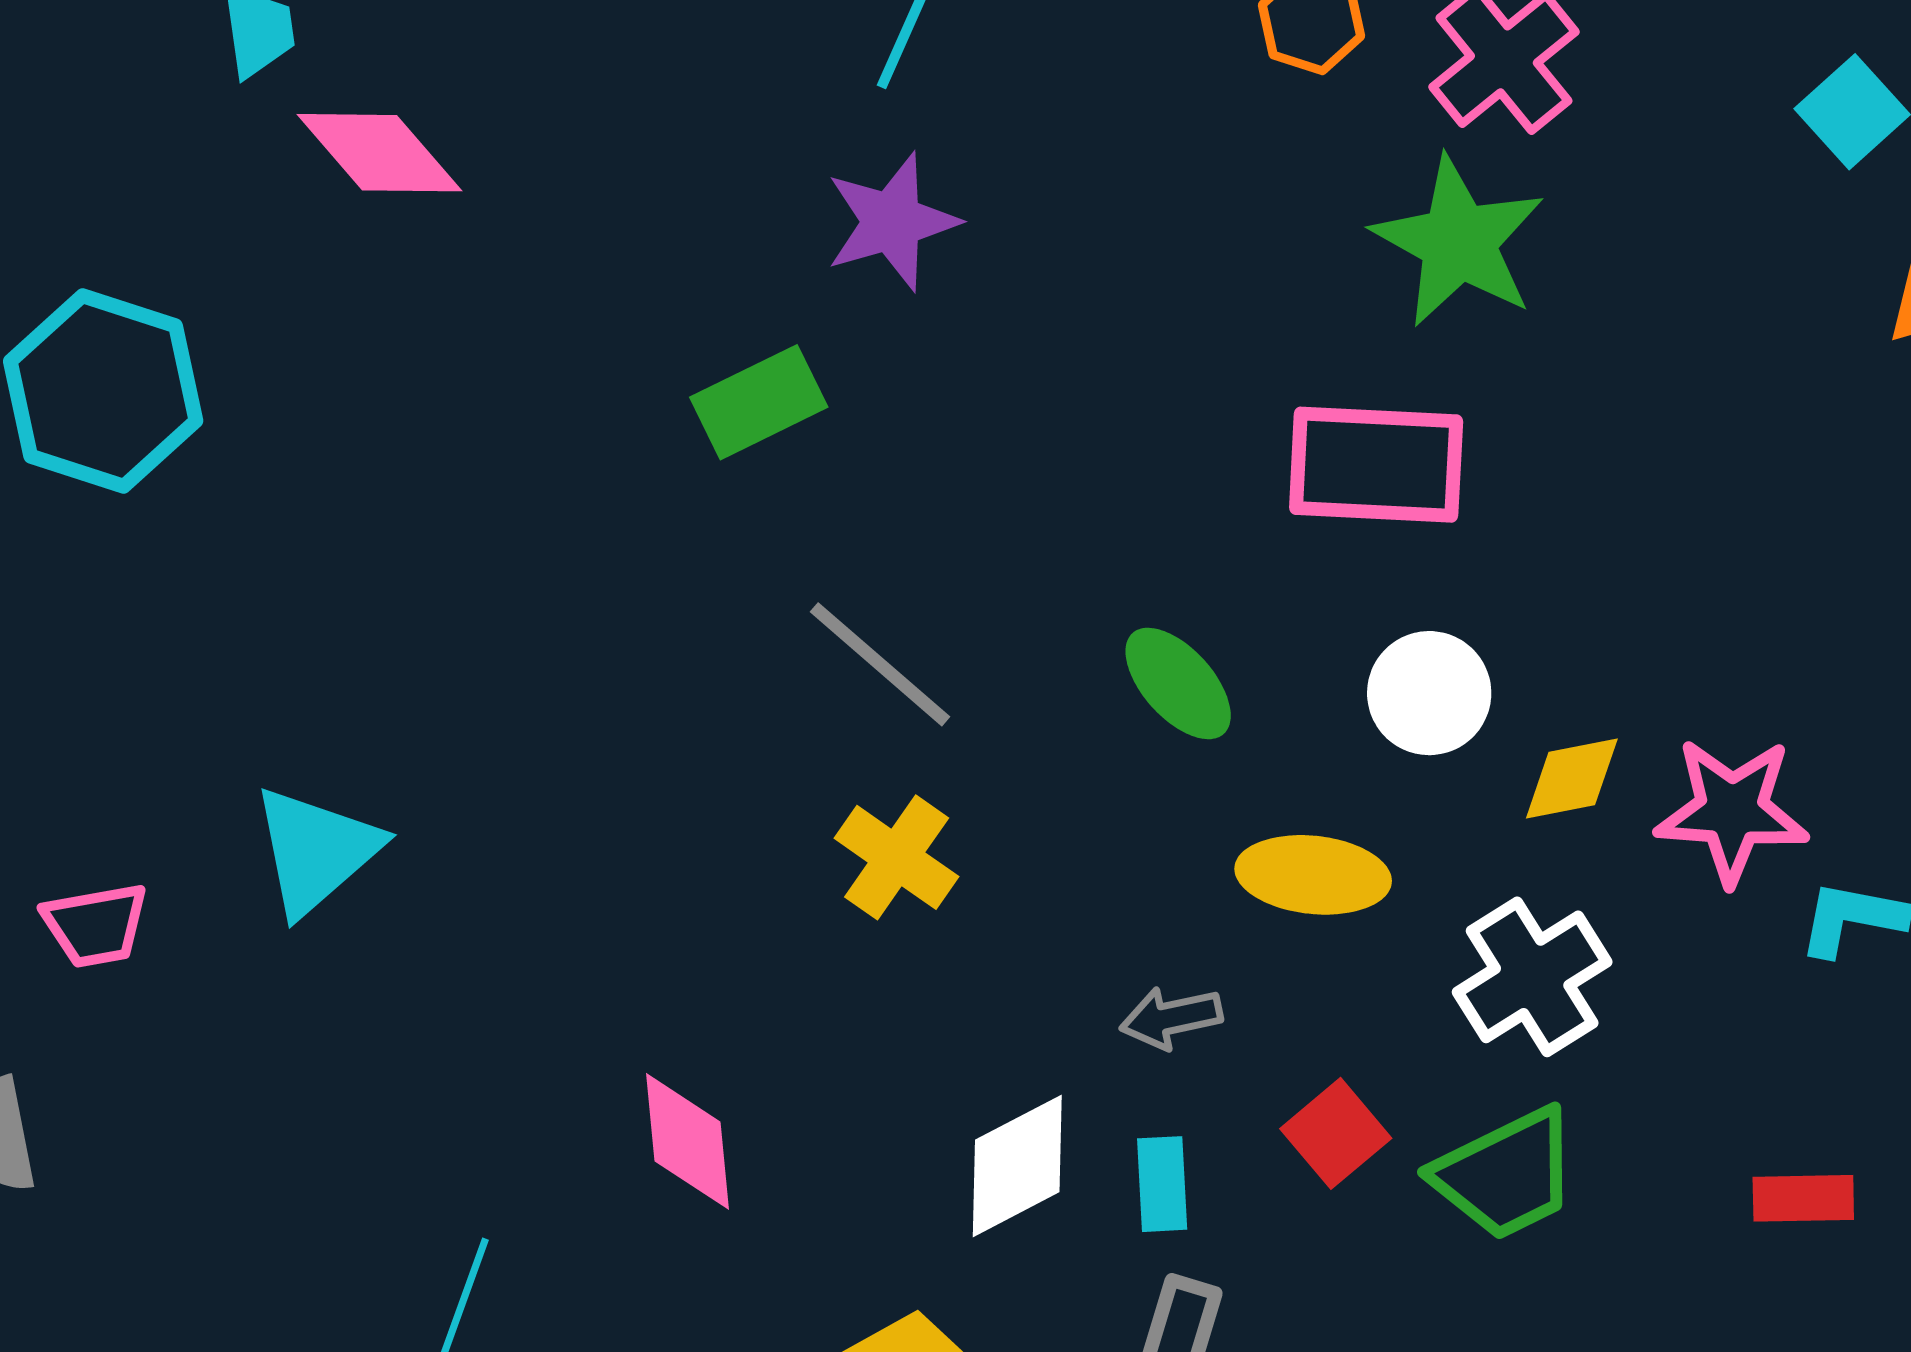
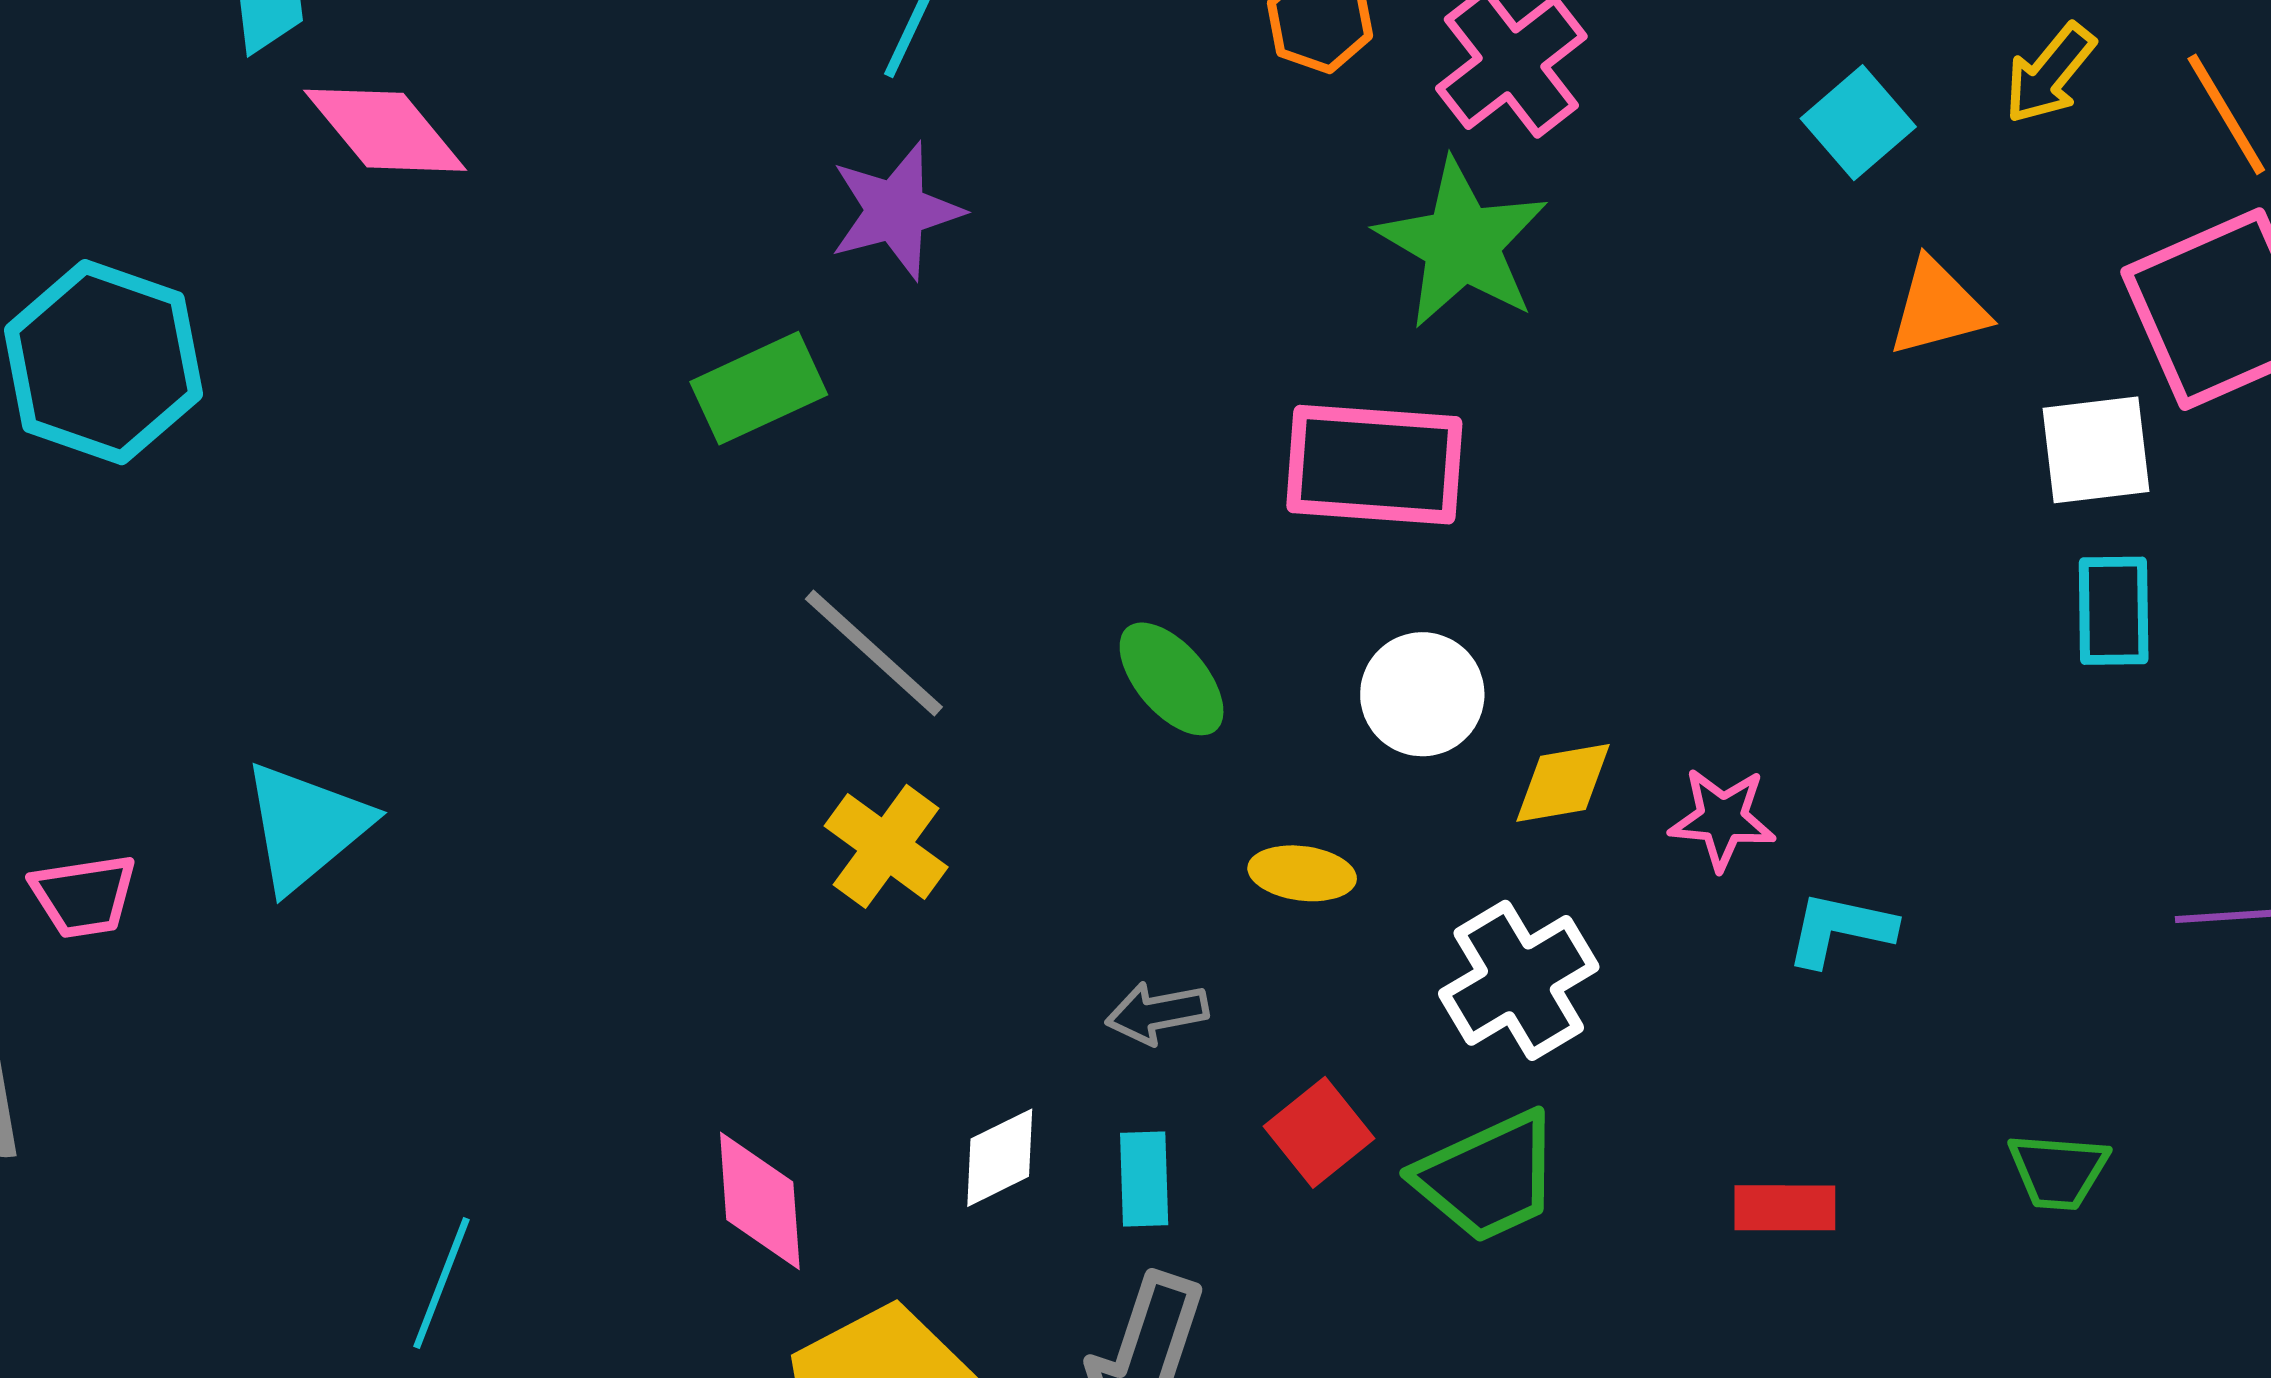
pink star: (1732, 811) -> (1722, 819), size x0.7
yellow ellipse: (1313, 875) -> (1302, 873), size x0.7
pink diamond: (688, 1141) -> (760, 1201), moved
white diamond: (1017, 1166) -> (1000, 1158), size x0.7

